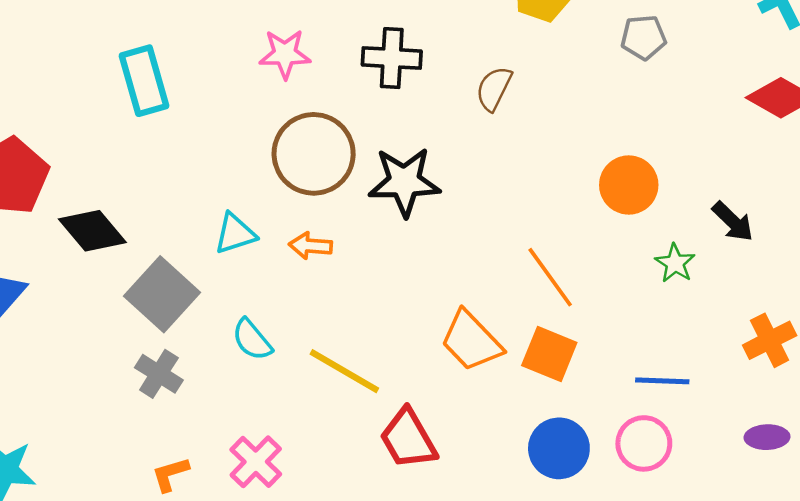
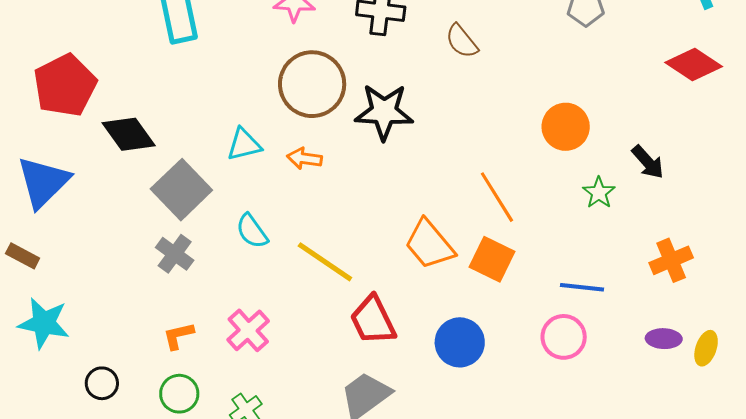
brown semicircle: (494, 88) -> (462, 41), turned -69
blue circle: (559, 448) -> (460, 342), moved

